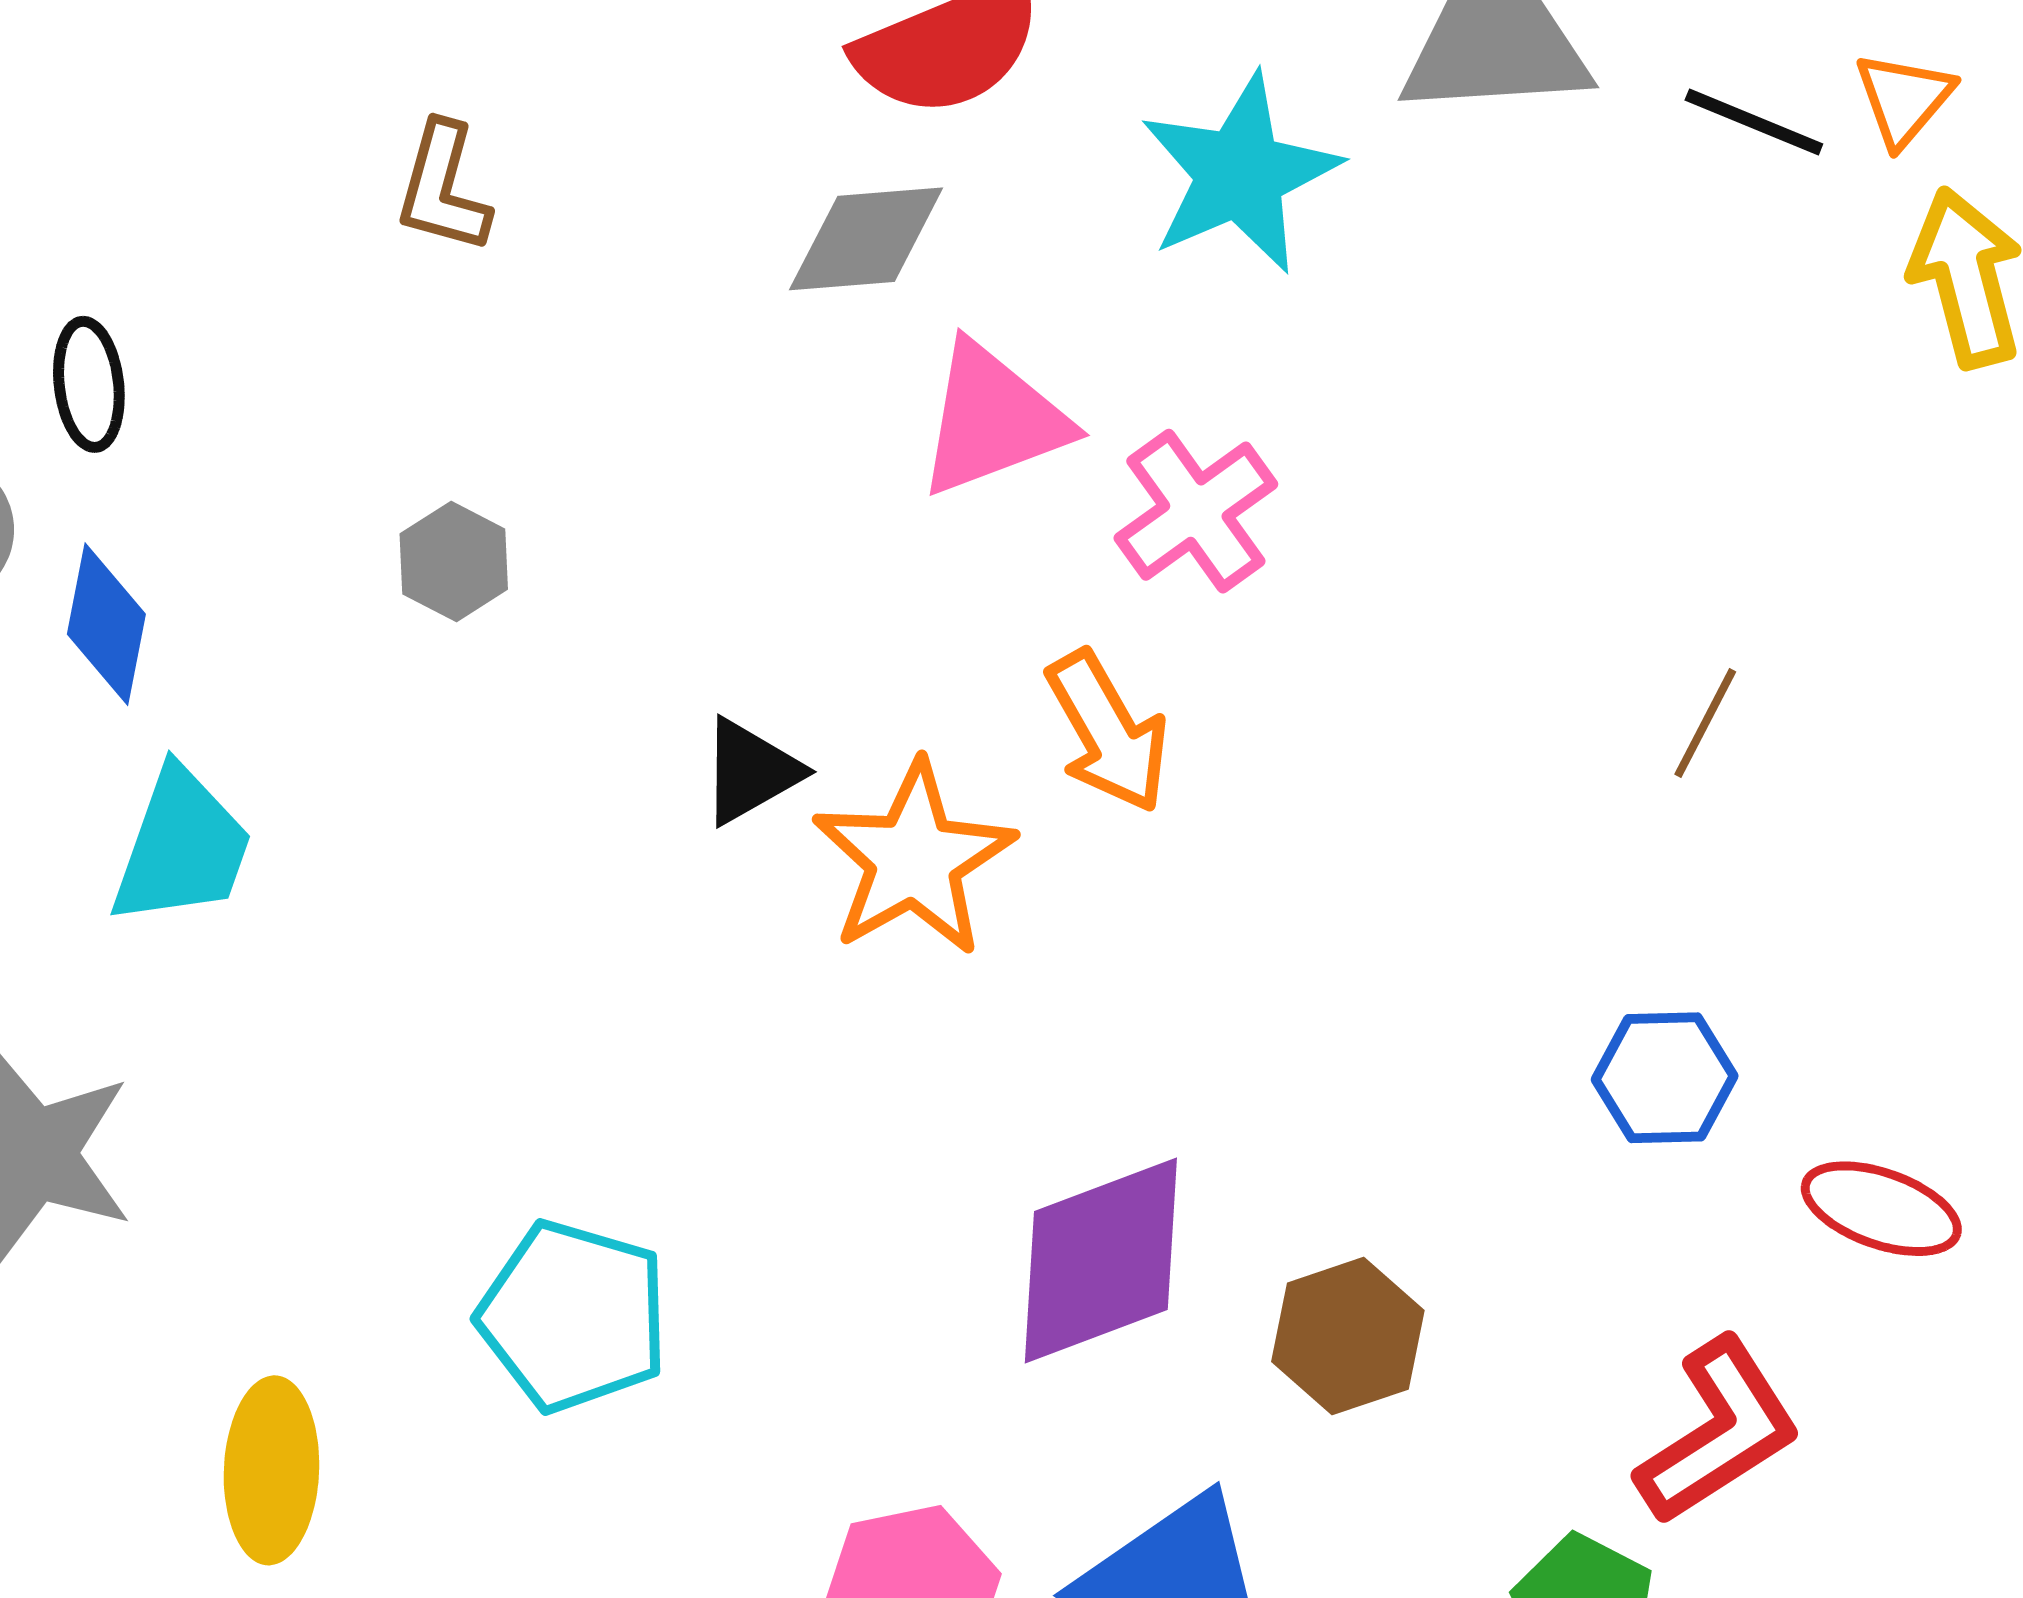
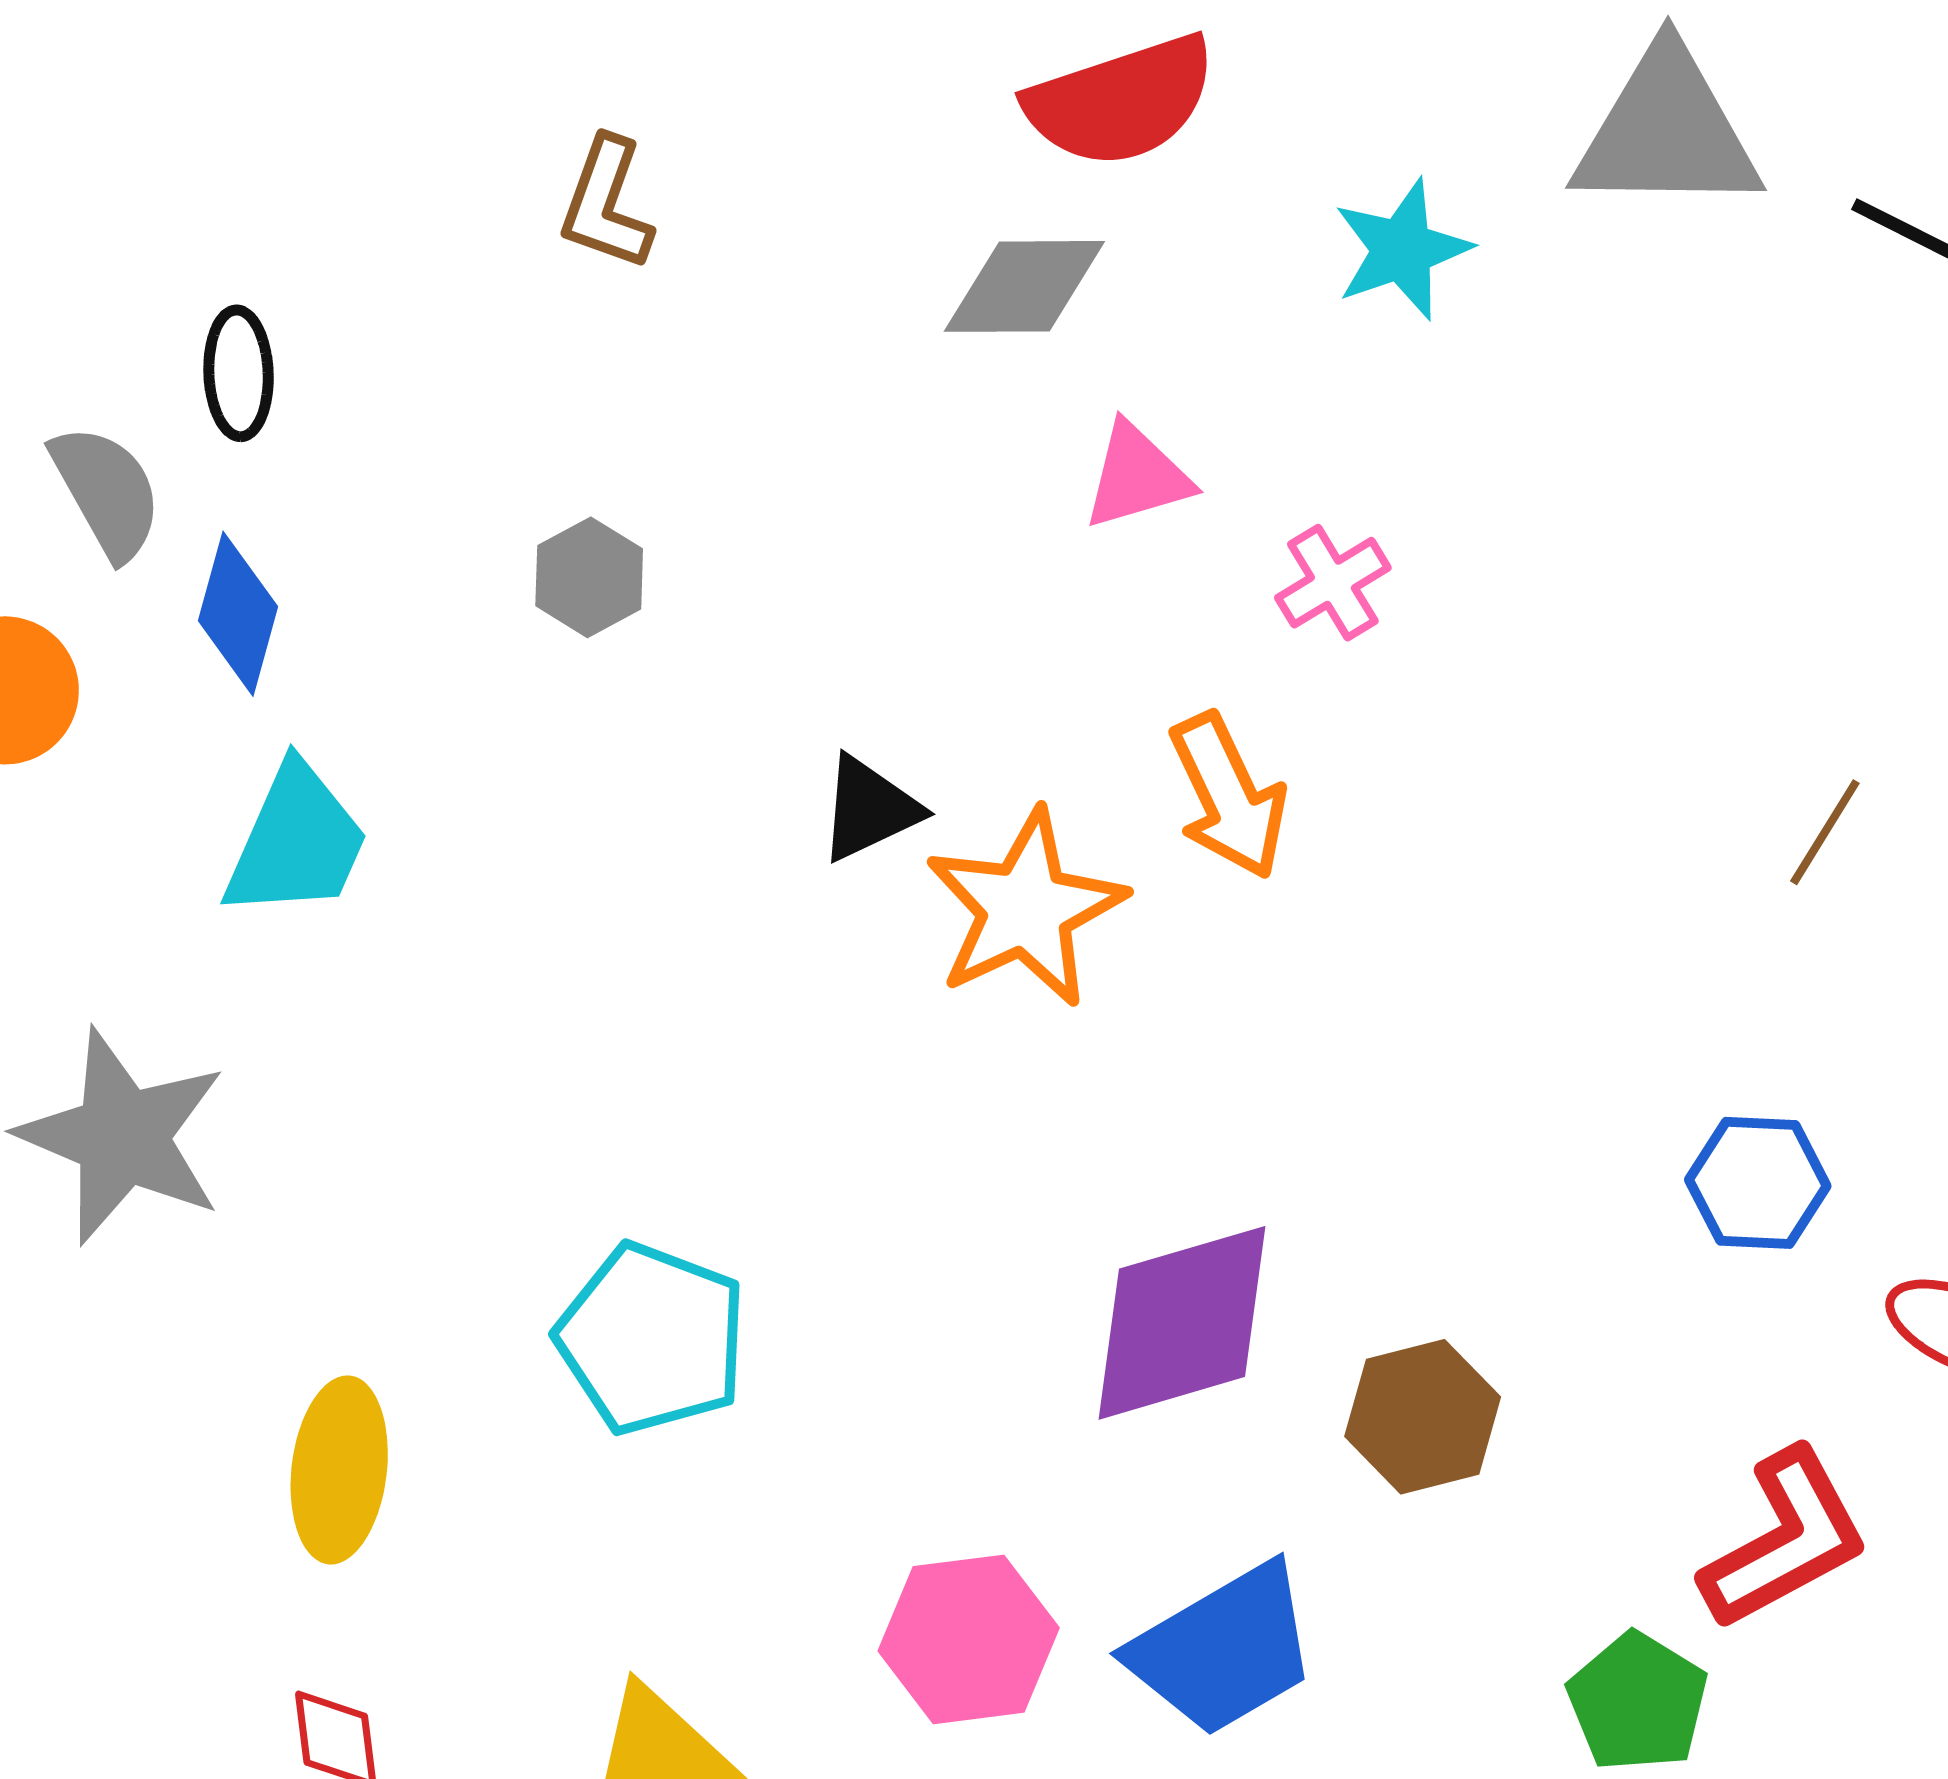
cyan star: (1240, 174) -> (1402, 250), size x0.7
pink triangle: (993, 420) -> (1137, 476), size x0.7
pink cross: (1196, 511) -> (1333, 583), size x0.7

